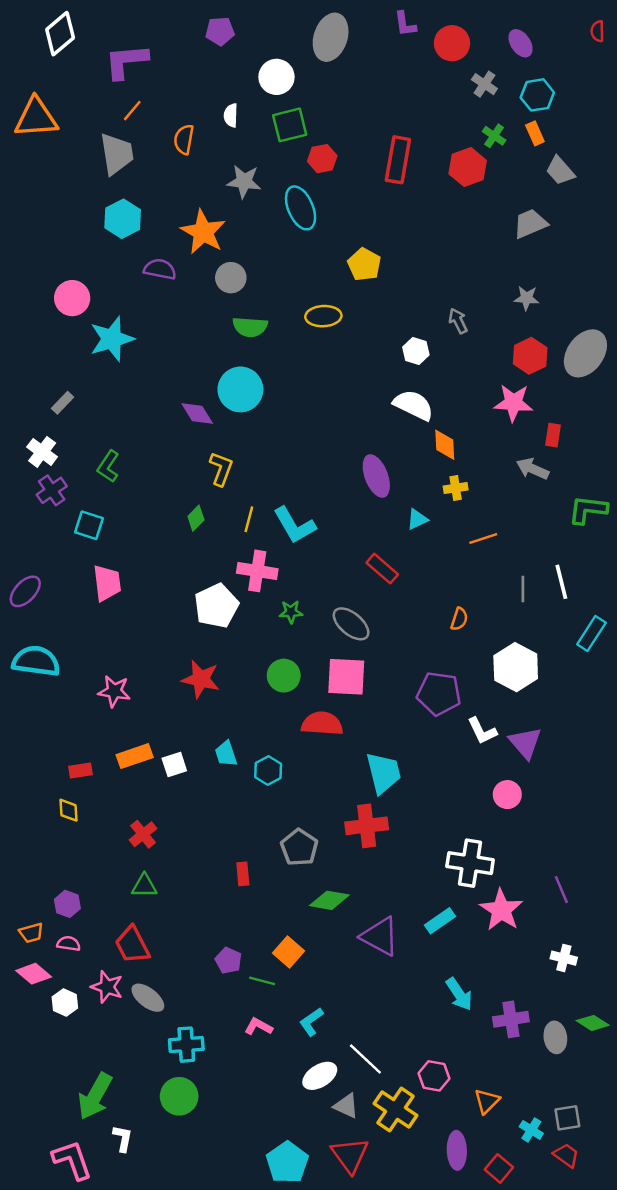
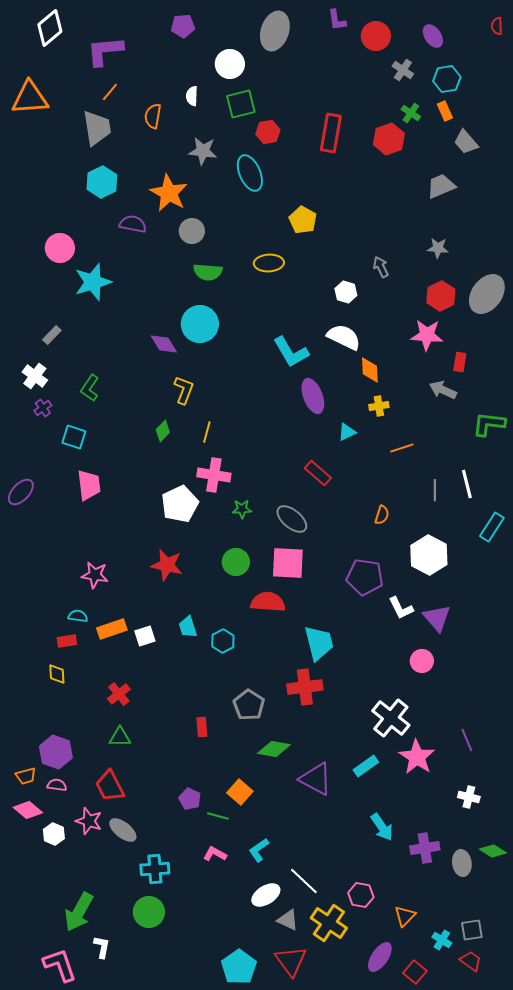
purple cross: (52, 490) -> (43, 408), size x0.7
cyan L-shape: (295, 525) -> (291, 352), moved
cyan semicircle: (36, 661) -> (78, 616), moved, size x0.5
white cross: (470, 863) -> (391, 718), turned 30
purple hexagon: (67, 904) -> (56, 752), size x1.5
purple ellipse: (457, 1150) -> (380, 957), turned 36

